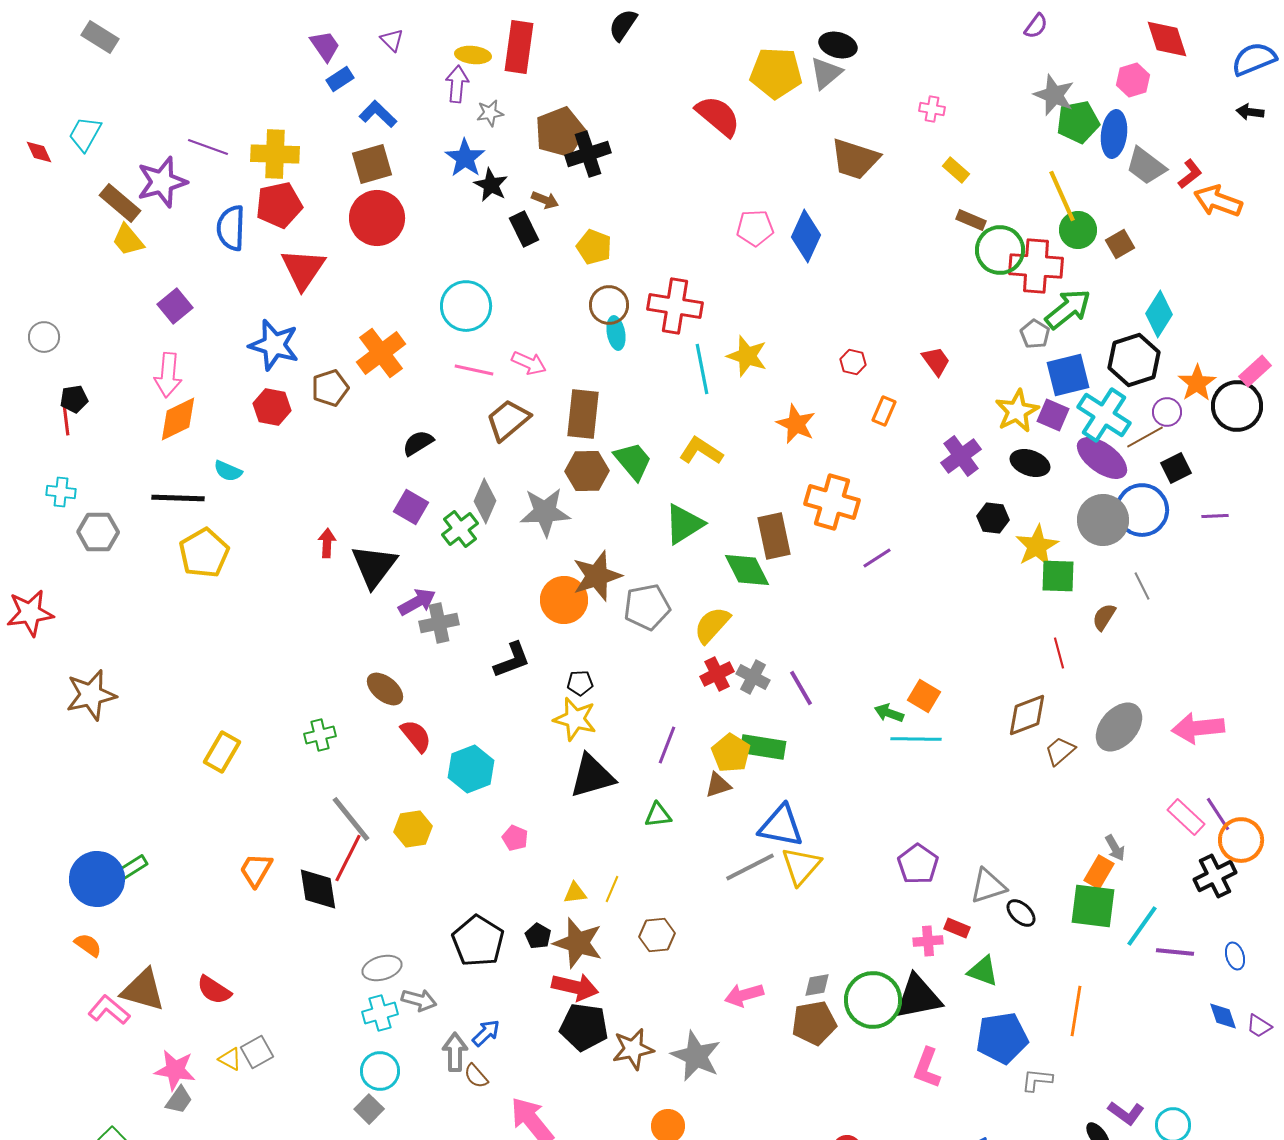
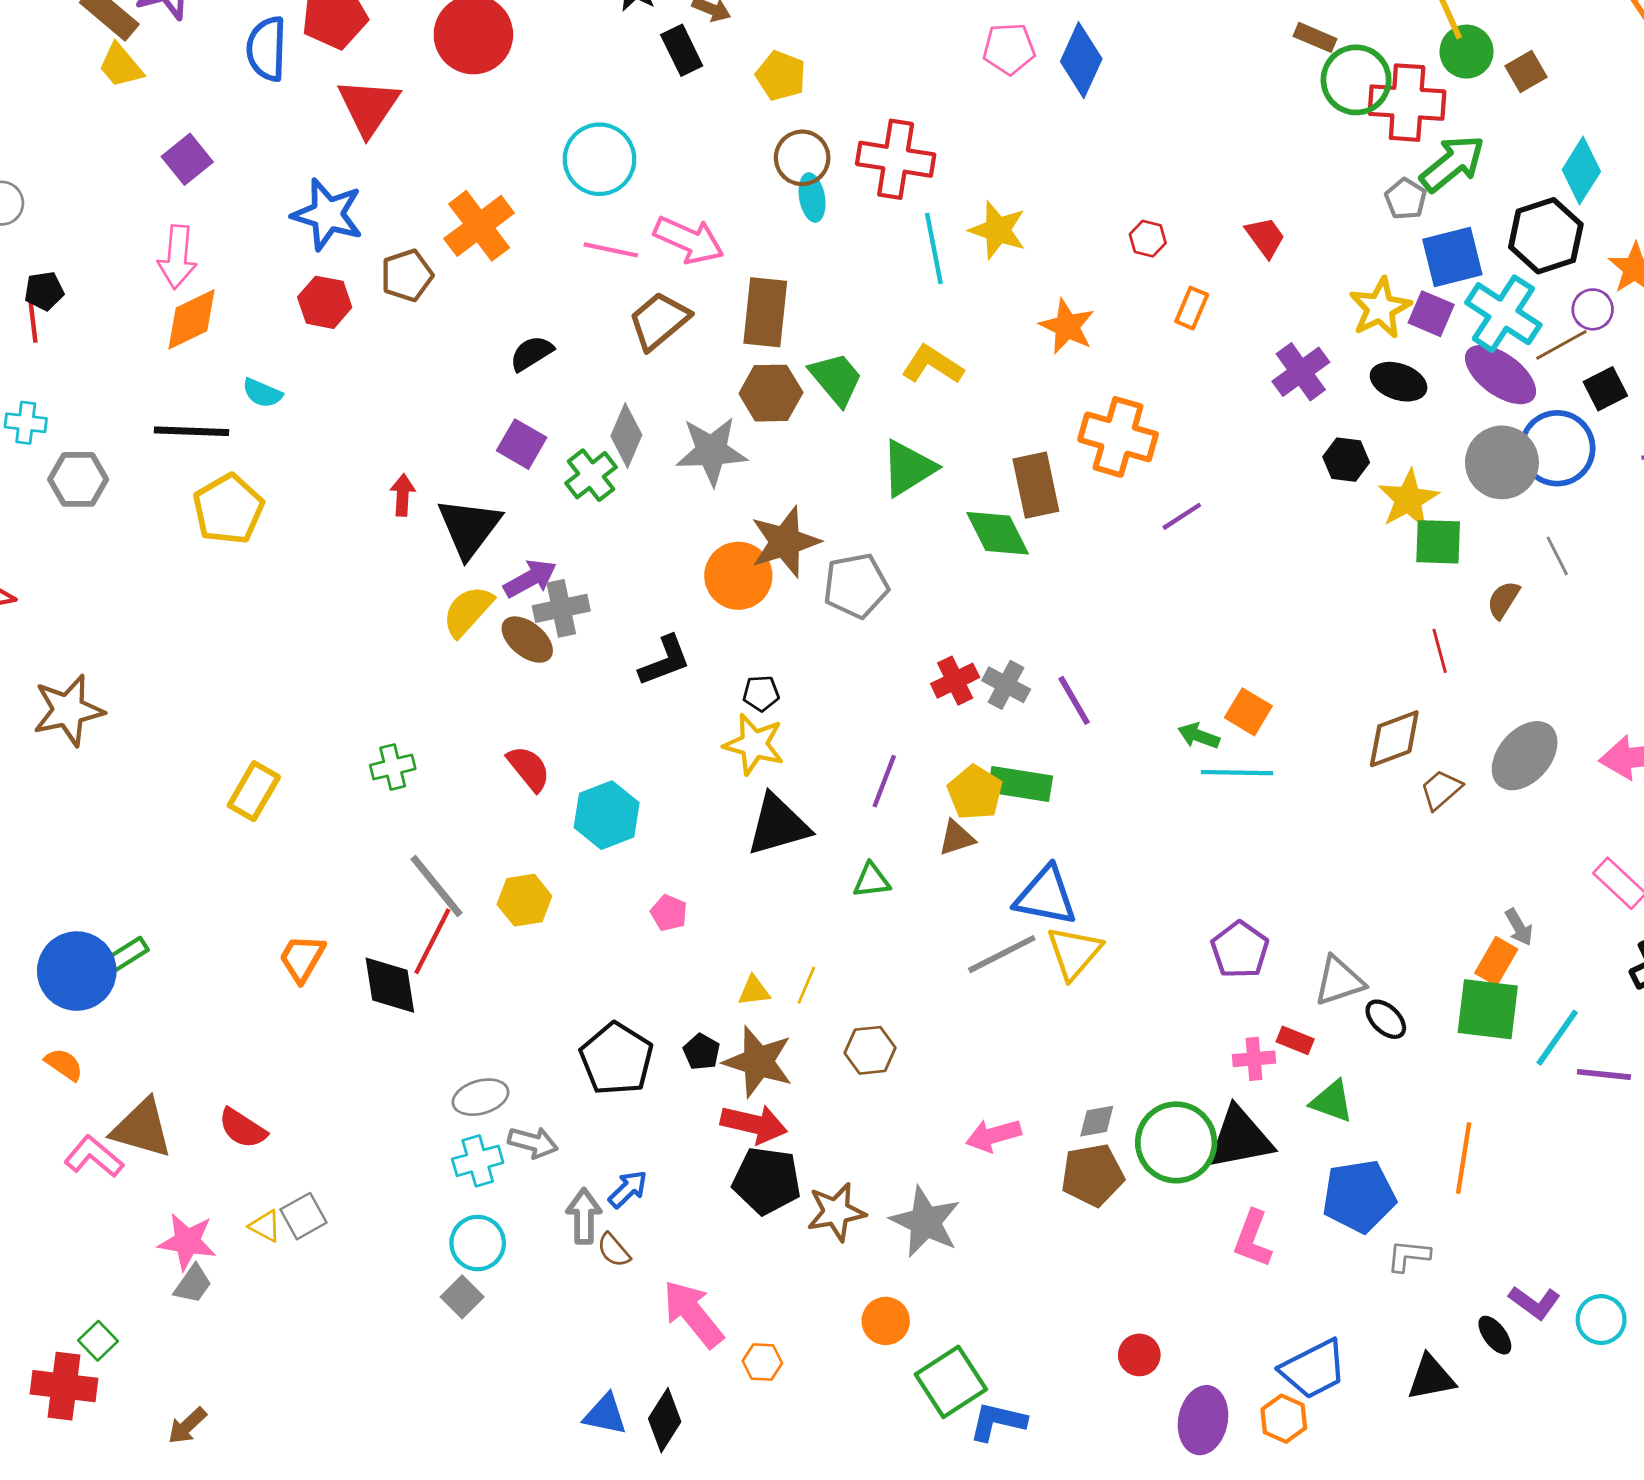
pink arrow: (529, 363) -> (689, 240), size x1.4
yellow semicircle: (712, 625) -> (468, 611), moved
brown ellipse: (385, 689) -> (527, 640), moved

